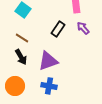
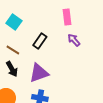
black rectangle: (58, 29) -> (40, 41), moved

